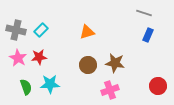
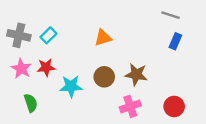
cyan star: (50, 84) -> (71, 86), moved
red circle: (158, 86) -> (174, 106), moved

